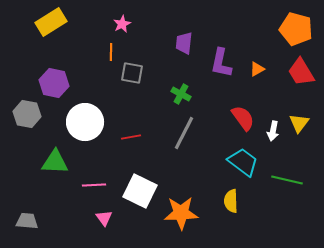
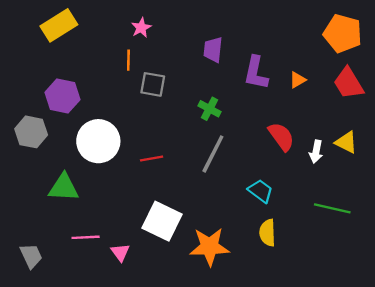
yellow triangle: (299, 123) -> (346, 142), turned -40
cyan trapezoid: (243, 162) -> (260, 191), moved, size x0.7
pink line: (94, 185) -> (86, 237), moved
gray trapezoid: (27, 221) -> (31, 256), turned 60

